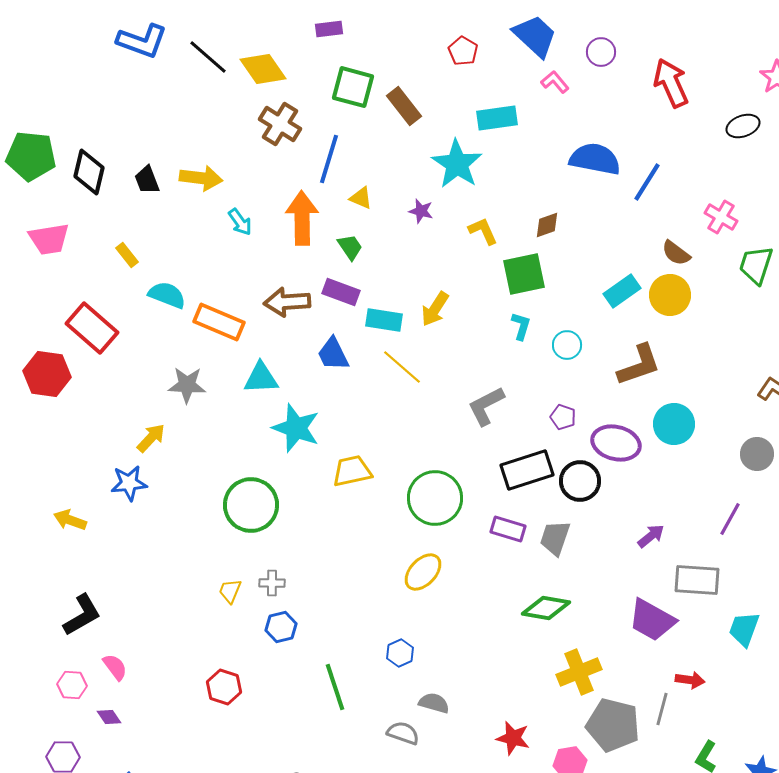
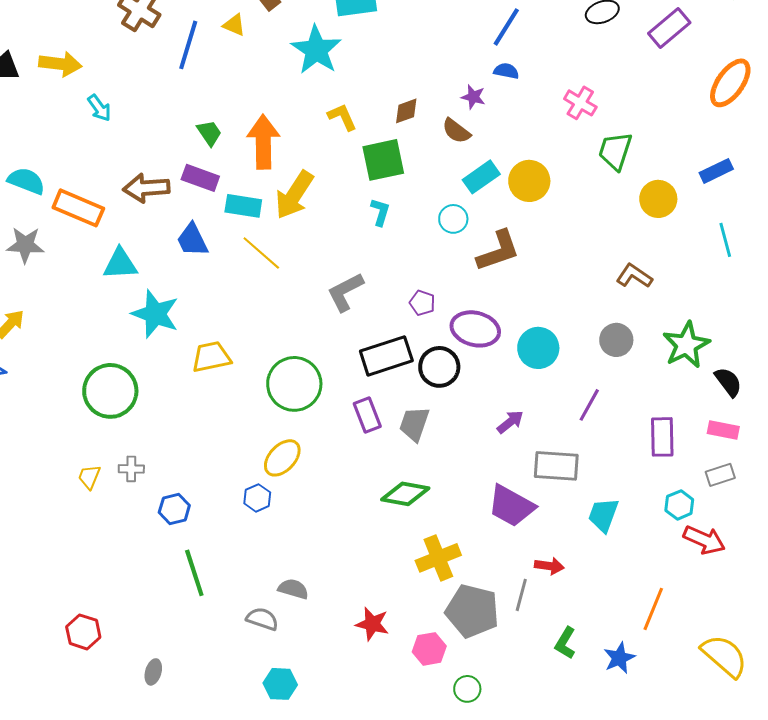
blue semicircle: (595, 159) -> (506, 71), moved, size x0.5
blue line: (647, 182) -> (506, 27), moved
yellow triangle: (361, 198) -> (234, 25), moved
purple star: (421, 211) -> (473, 97), moved
orange arrow: (302, 218) -> (263, 142), moved
brown semicircle: (676, 253) -> (456, 131), moved
yellow arrow: (435, 309) -> (294, 195), size x1.4
cyan circle: (567, 345) -> (453, 219), moved
gray star: (187, 385) -> (25, 245), moved
cyan circle: (674, 424) -> (538, 348), moved
purple rectangle: (508, 529) -> (367, 415), turned 52
blue hexagon: (281, 627) -> (174, 509), moved
blue hexagon: (400, 653) -> (257, 498), moved
red hexagon: (224, 687) -> (83, 632), moved

